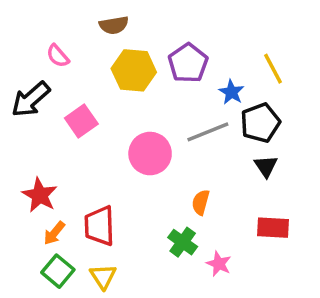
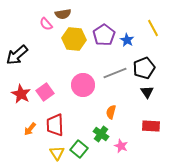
pink semicircle: (58, 56) -> (46, 24), moved
yellow line: (273, 69) -> (153, 28), moved
blue star: (231, 92) -> (127, 40), moved
pink square: (81, 121) -> (45, 92), moved
red star: (40, 195) -> (21, 94), moved
green square: (58, 271) -> (79, 149), moved

